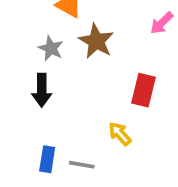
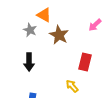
gray star: (51, 48) -> (30, 30), moved

